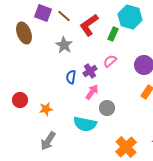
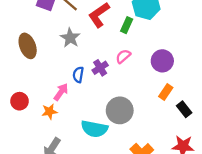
brown ellipse: (24, 33) -> (28, 46), moved
pink arrow: (92, 92) -> (61, 92), moved
gray circle: (107, 108) -> (120, 110), size x1.5

